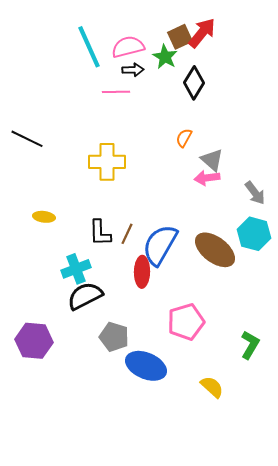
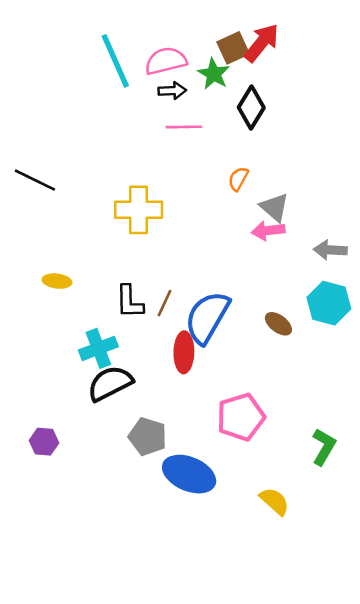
pink line: (116, 92) -> (184, 127), moved
gray arrow: (255, 193) -> (330, 250), turned 130
brown ellipse: (215, 250) -> (278, 324), size x0.5
purple hexagon: (34, 341) -> (44, 442), size x0.6

